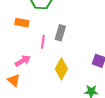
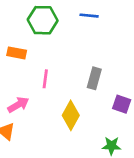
gray rectangle: (60, 33) -> (94, 78), moved

